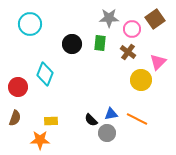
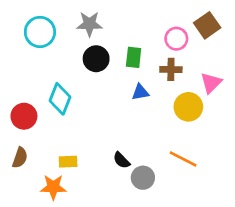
gray star: (109, 18) -> (89, 24), moved
brown cross: (128, 52) -> (171, 69), turned -35
blue triangle: (111, 114) -> (140, 92), moved

